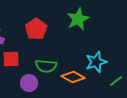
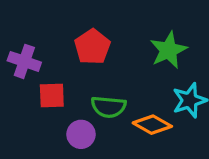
green star: (78, 19) -> (168, 50), moved

